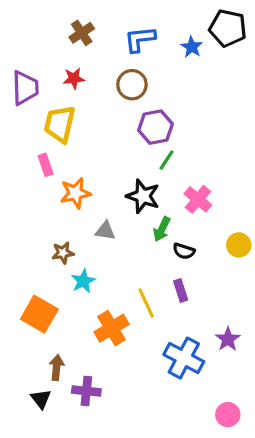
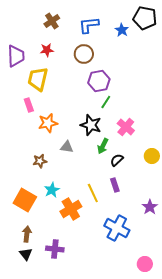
black semicircle: (184, 251) -> (117, 160), turned 120
cyan star: (83, 281) -> (52, 190), moved
purple star: (228, 339) -> (150, 207), moved
brown arrow: (57, 367) -> (27, 234), moved

